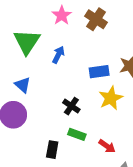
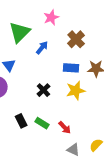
brown cross: (96, 19) -> (76, 39), moved
green rectangle: (77, 134) -> (42, 123), moved
black rectangle: (52, 150) -> (21, 121), turned -48

